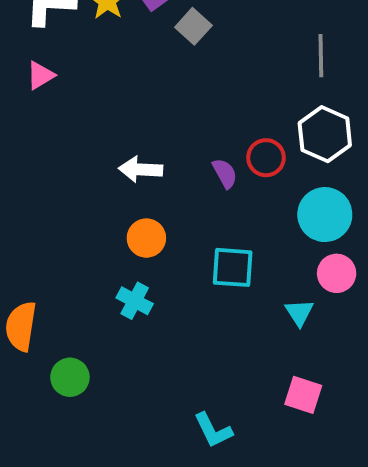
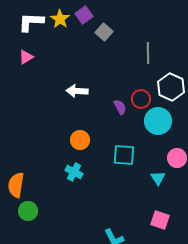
gray line: (321, 56) -> (148, 53), moved
white arrow: (141, 169) -> (77, 91), moved
cyan circle: (325, 215) -> (158, 121), moved
green circle: (70, 377) -> (28, 211), moved

